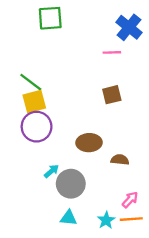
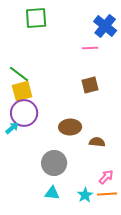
cyan arrow: (51, 171) -> (12, 128), moved

